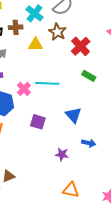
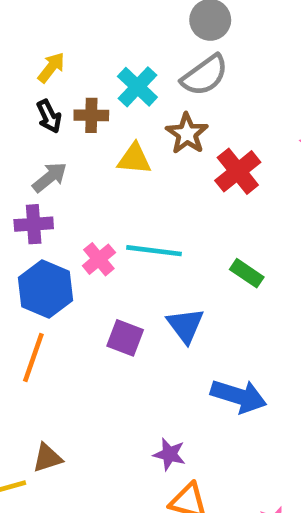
green rectangle: (89, 76) -> (247, 273), moved
blue triangle: (73, 115) -> (185, 325), moved
blue arrow: (89, 143) -> (239, 396), size x1.6
purple star: (62, 154) -> (169, 454), moved

